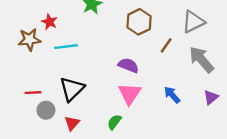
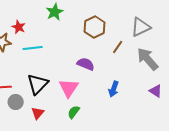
pink triangle: (130, 94) -> (69, 88), moved
blue arrow: (172, 95) -> (114, 89), moved, turned -119
purple triangle: (211, 97) -> (156, 91), turned -48

